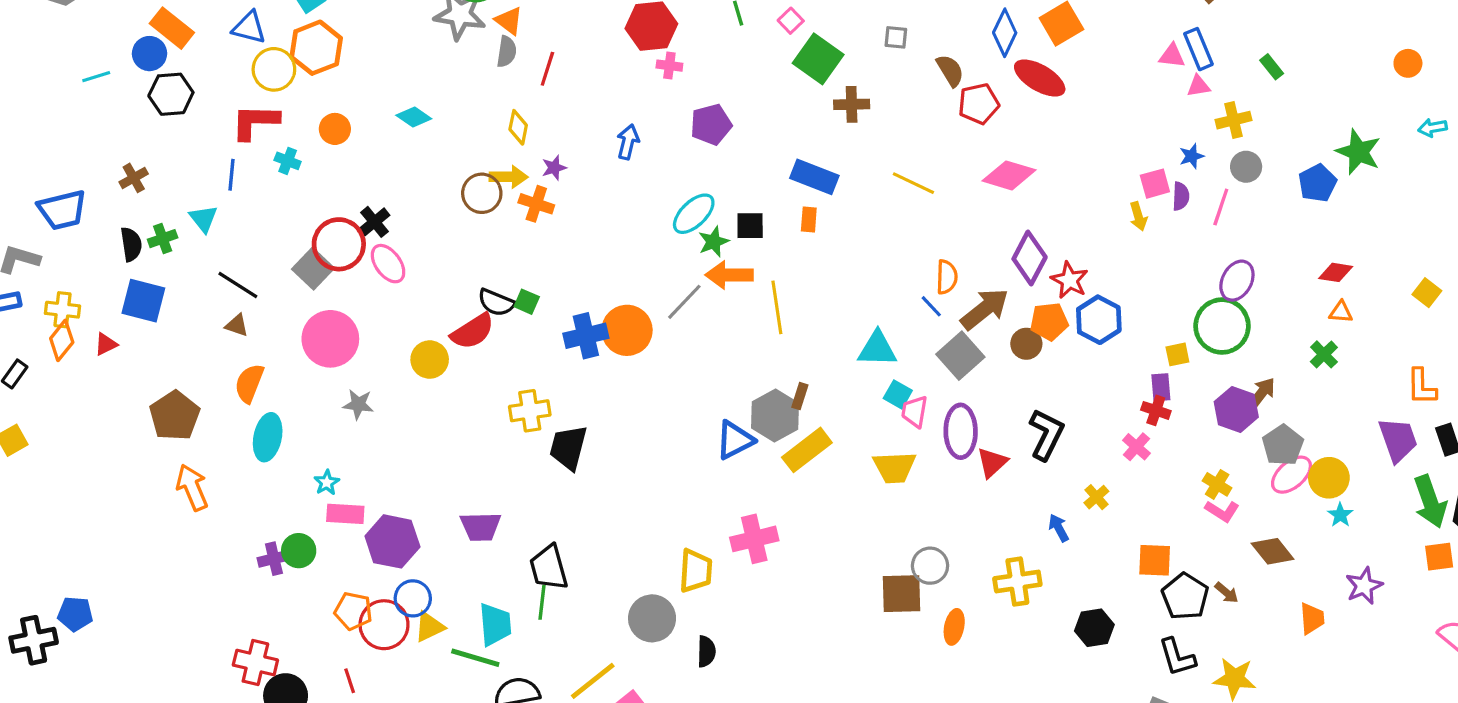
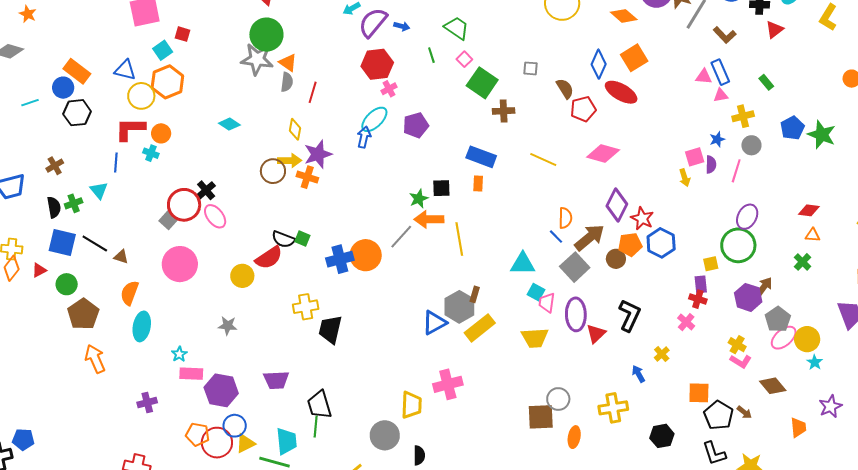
pink cross: (669, 66) -> (389, 89), turned -35
orange circle: (335, 129) -> (161, 133), moved
purple star: (554, 168) -> (318, 154), size x1.8
blue pentagon: (1317, 183) -> (792, 128), moved
cyan ellipse: (694, 214) -> (374, 119), moved
gray square: (313, 269) -> (168, 220), size x0.7
black line: (238, 285) -> (95, 244), moved
gray star: (358, 404) -> (228, 326), moved
green circle: (299, 551) -> (67, 284), moved

